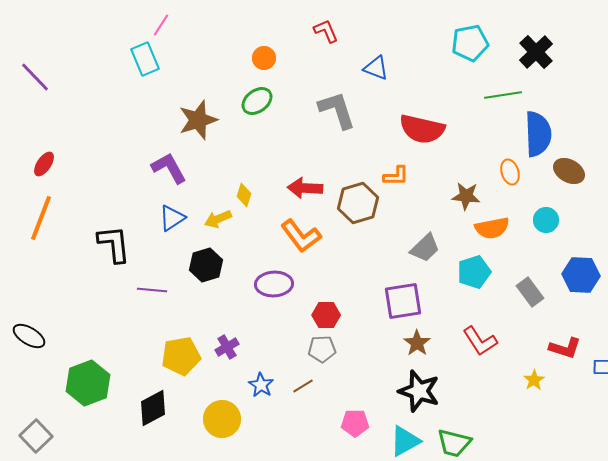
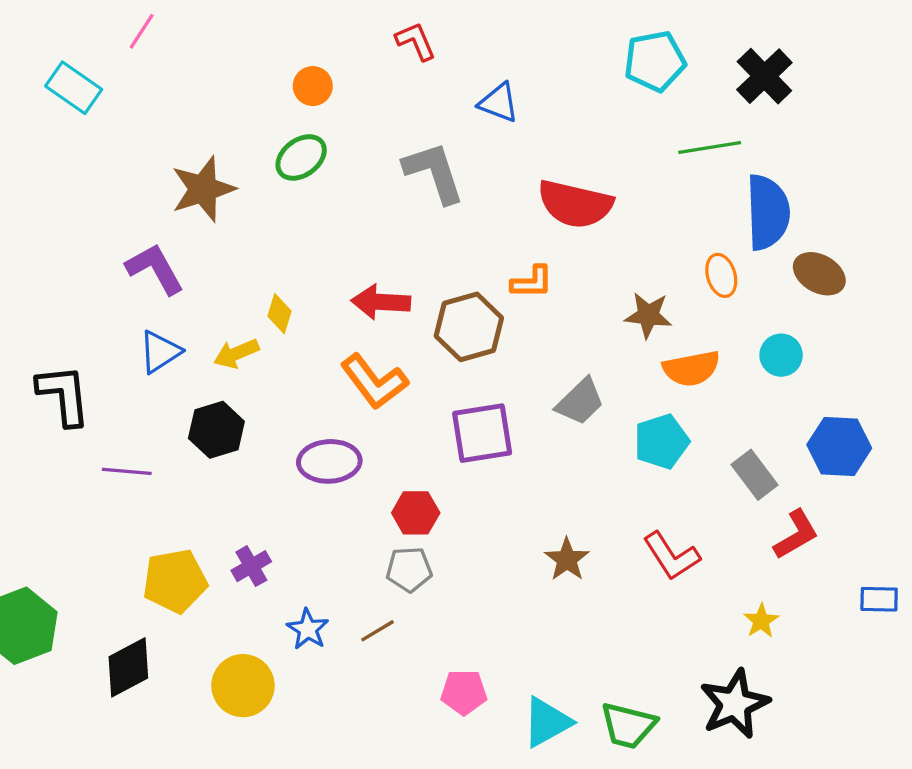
cyan rectangle: (145, 59) -> (74, 88), moved, turned -32
purple square: (403, 301) -> (482, 433), moved
red L-shape: (565, 348) -> (796, 534), moved, turned -48
black star: (419, 391) -> (735, 704), moved, turned 30

